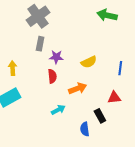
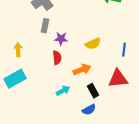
red triangle: (114, 98) -> (118, 79), size x1.5
black rectangle: (100, 116) -> (93, 91), moved
blue semicircle: (85, 129) -> (89, 110), turned -112

